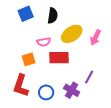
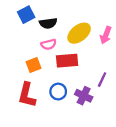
black semicircle: (53, 16) -> (48, 23), moved, turned 77
blue circle: (46, 92) -> (58, 92), moved

